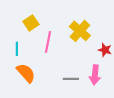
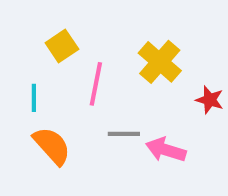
pink arrow: (95, 75) -> (166, 150), moved, turned 102
gray line: (71, 79) -> (124, 134), moved

